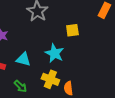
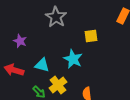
yellow cross: (50, 79) -> (58, 85), moved, turned 30

